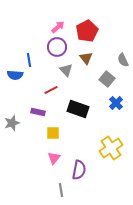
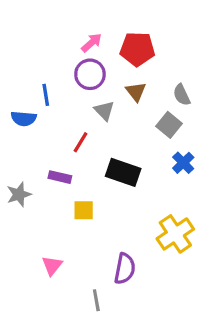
red pentagon: (87, 31) -> (137, 49), turned 30
gray semicircle: (123, 60) -> (182, 95), moved
red line: (51, 90) -> (81, 142), turned -32
pink triangle: (54, 158) -> (52, 266), moved

